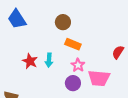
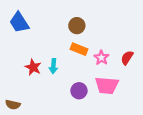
brown circle: (63, 22) -> (77, 26), moved
pink star: (78, 65) -> (101, 58), moved

